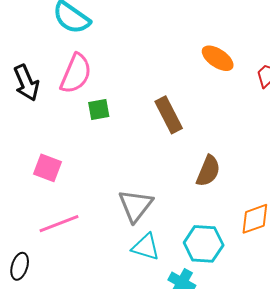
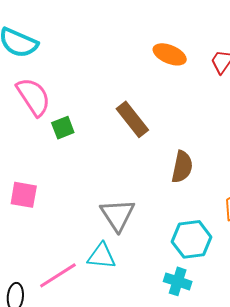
pink semicircle: (76, 74) -> (33, 97), turned -45
pink line: (59, 224) -> (58, 275), moved
cyan triangle: (146, 247) -> (102, 256), moved

